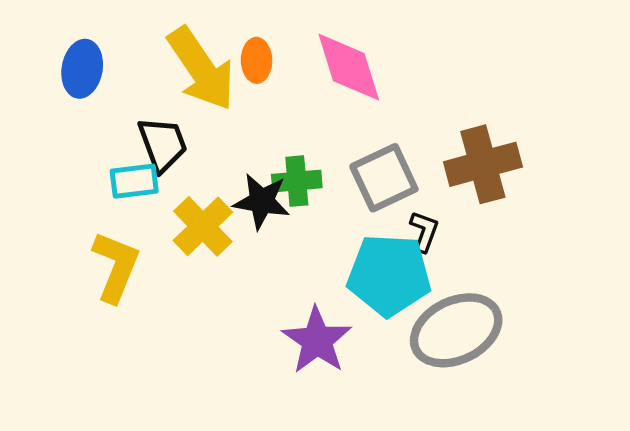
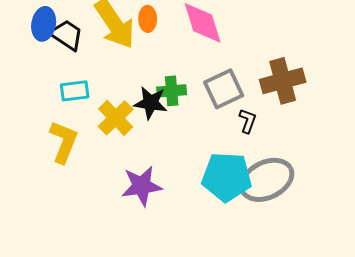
black trapezoid: (163, 144) -> (67, 35), moved, turned -36
cyan pentagon: (389, 275) -> (227, 177), moved
purple star: (317, 340) -> (142, 186), moved, turned 30

